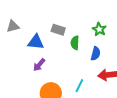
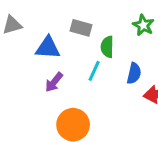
blue semicircle: (96, 54) -> (134, 73), moved
cyan line: (79, 86) -> (94, 71), moved

